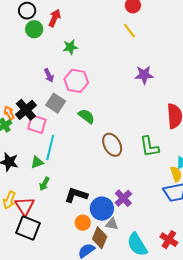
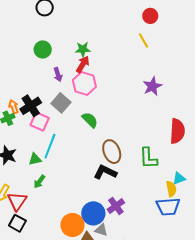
red arrow: (55, 18) -> (83, 64), moved
green circle: (34, 29) -> (43, 49), moved
purple star: (144, 75) -> (152, 86), turned -30
black L-shape: (76, 195) -> (105, 172), moved
orange circle: (83, 223) -> (72, 225), size x1.5
black square: (28, 228) -> (17, 223), size x0.7

